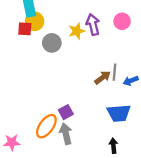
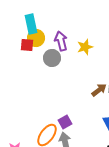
purple arrow: (93, 25) -> (61, 41), moved
yellow star: (77, 31) -> (85, 47), moved

